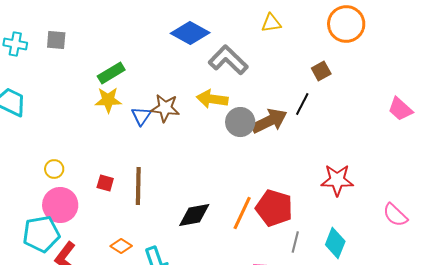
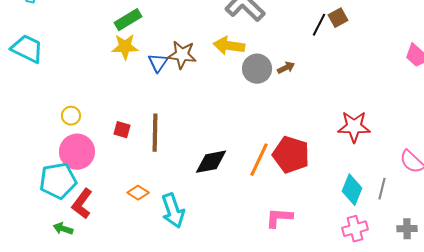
black line: (302, 104) -> (319, 25), moved
brown arrow: (269, 121) -> (286, 68), size x0.5
gray line: (295, 242) -> (382, 189), moved

